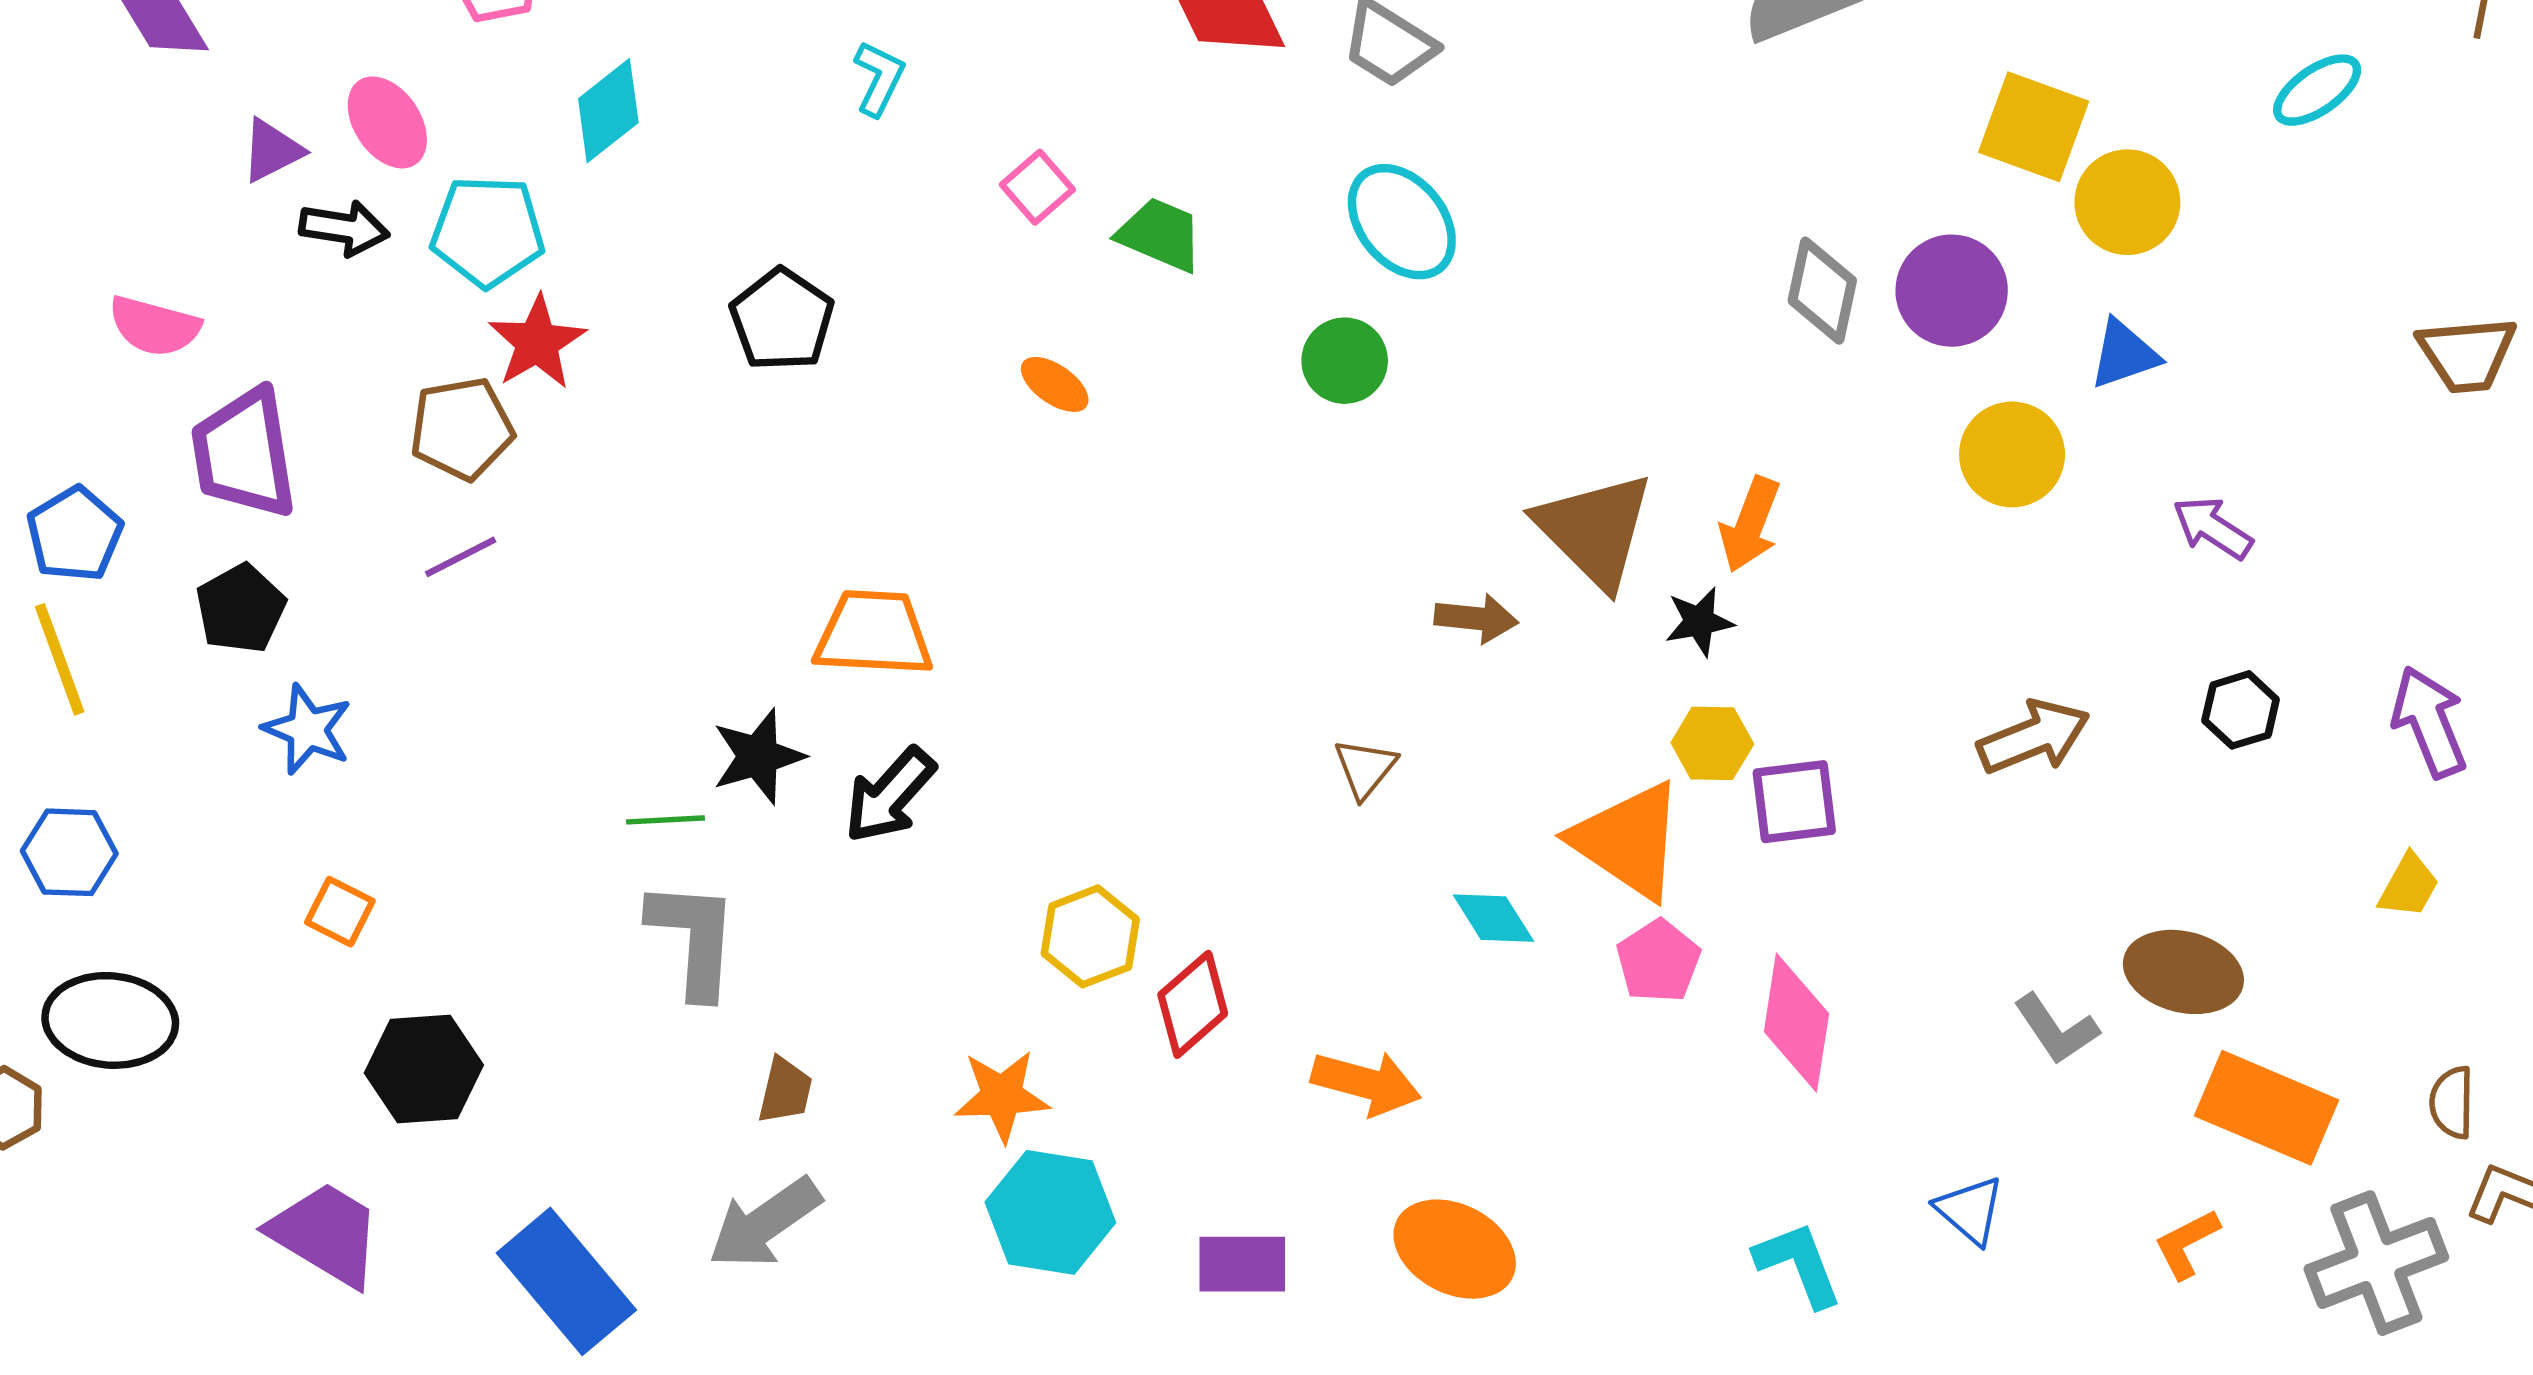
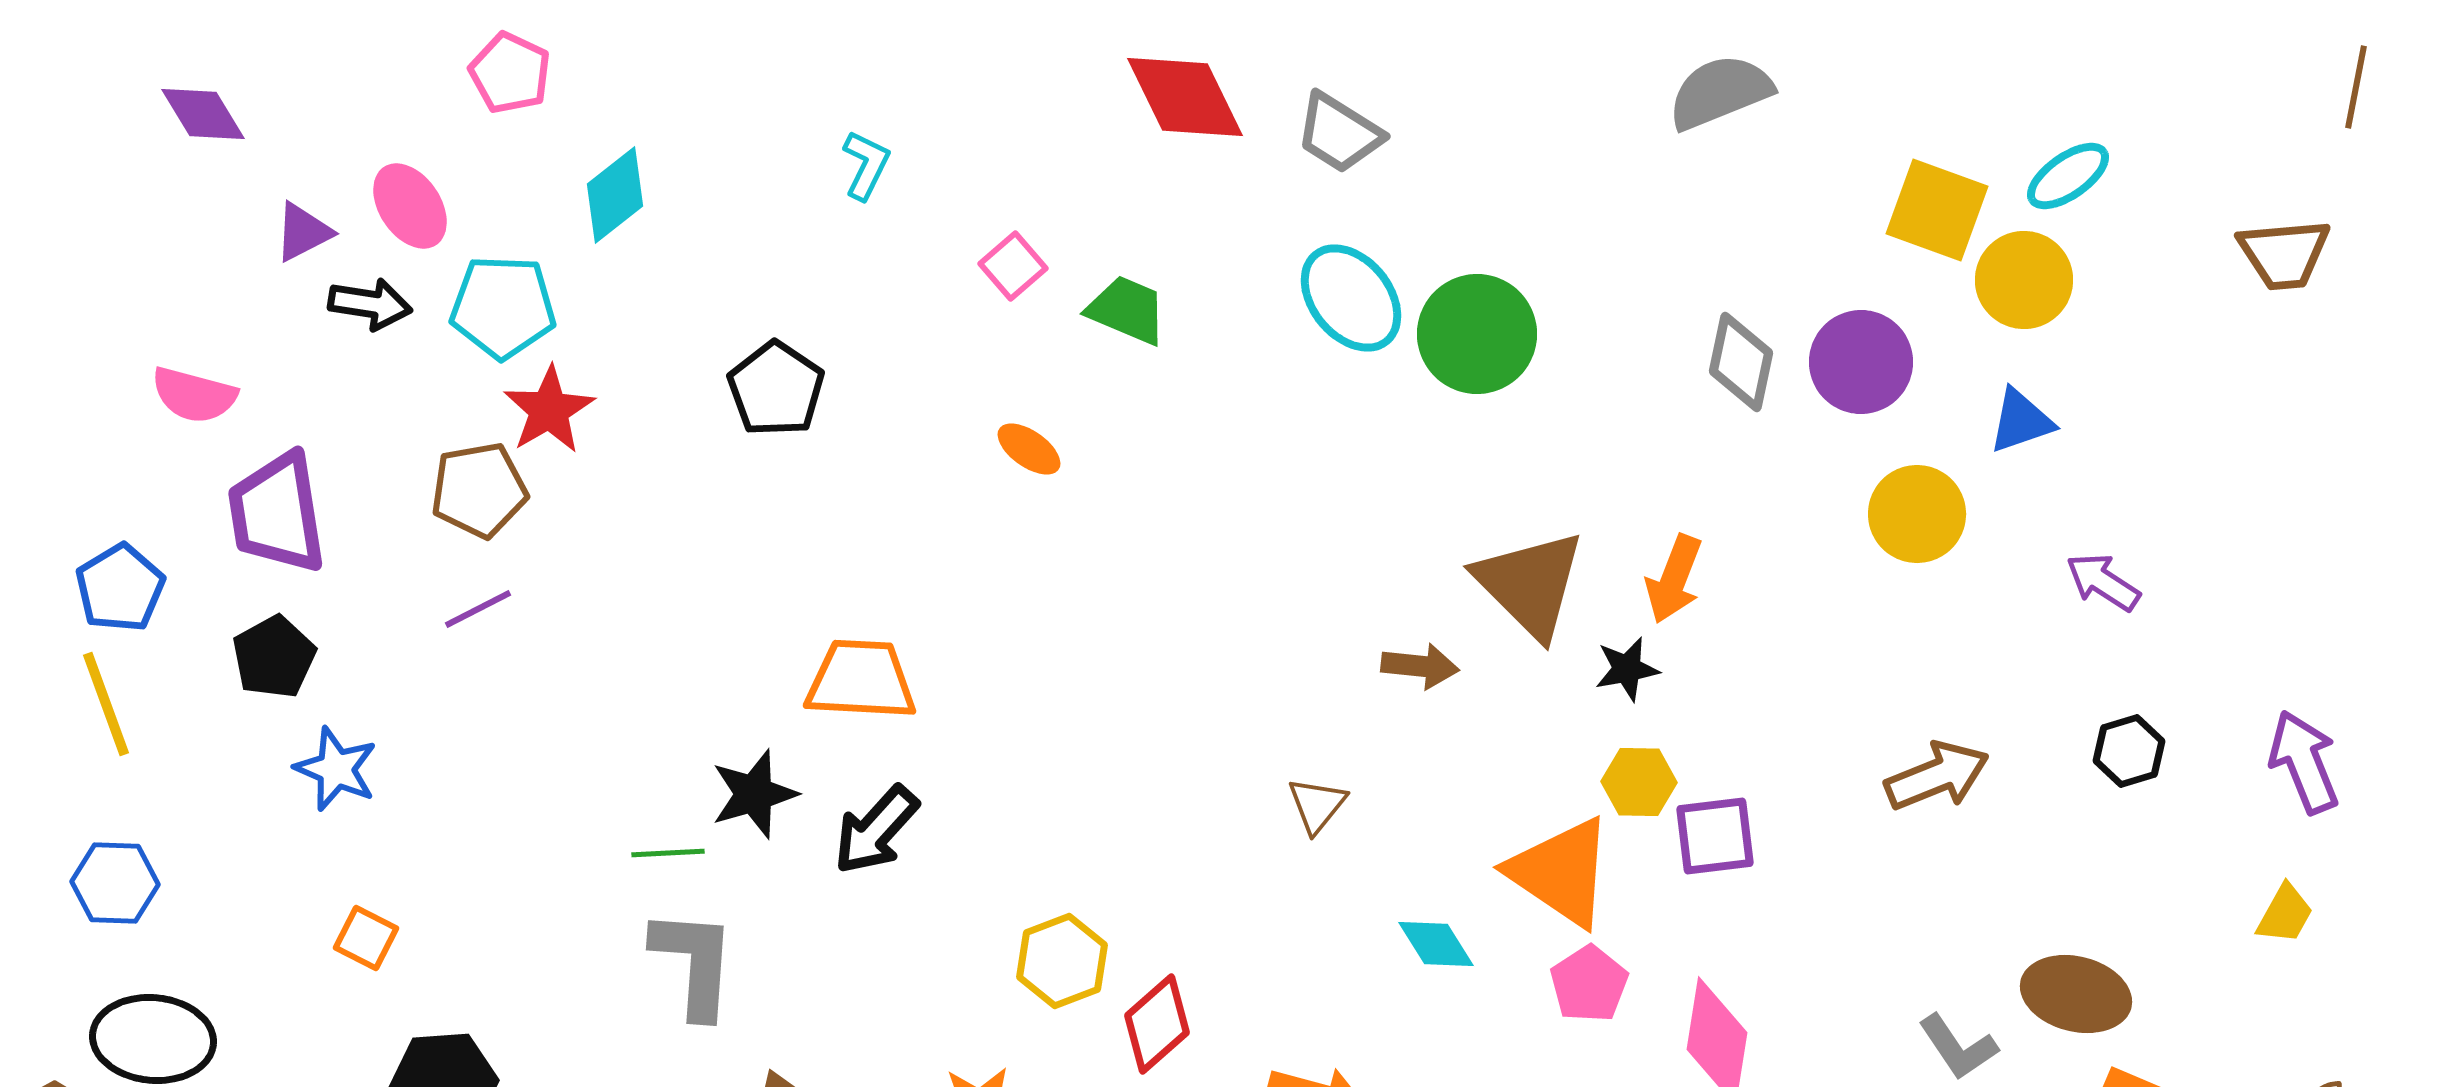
cyan ellipse: (2317, 90) -> (2068, 176), moved
brown trapezoid: (2467, 354) -> (2284, 254), moved
green circle: (1345, 361) -> (1477, 334), moved, size x1.5

